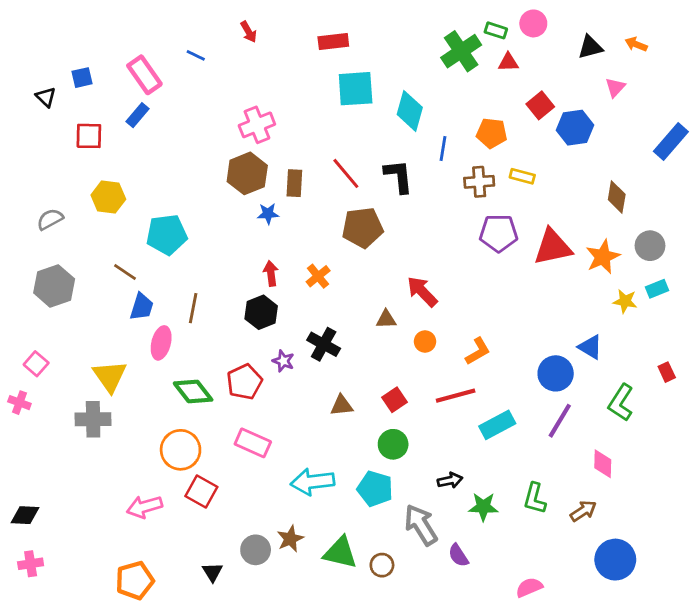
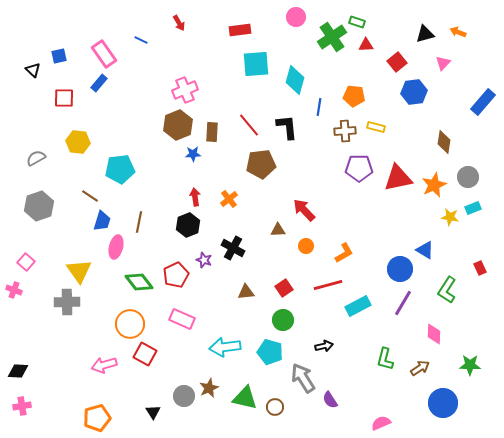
pink circle: (533, 23) -> (296, 17), moved
red square: (540, 105) -> (397, 62), moved
green star: (483, 507) -> (470, 365), moved

